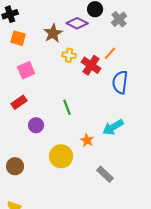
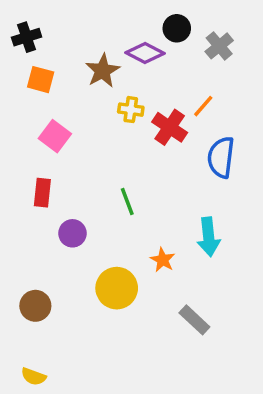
pink square: (26, 70) -> (55, 136), turned -30
red rectangle: (19, 102) -> (42, 193), turned -49
cyan arrow: (113, 127) -> (209, 237), turned -65

